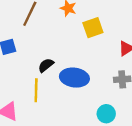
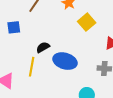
yellow square: (93, 28) -> (87, 22), turned -30

